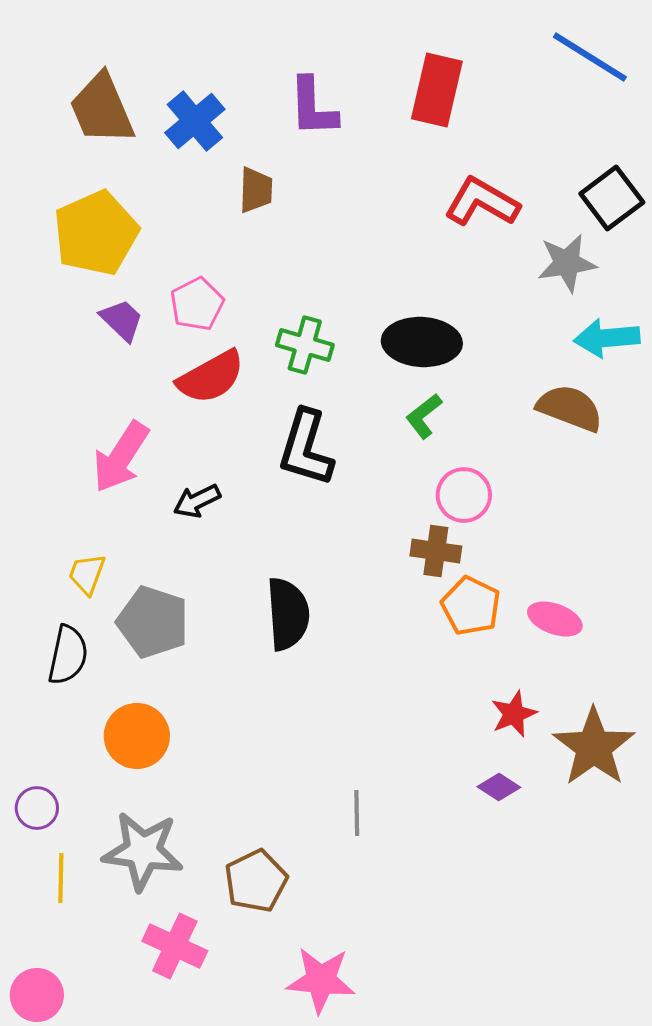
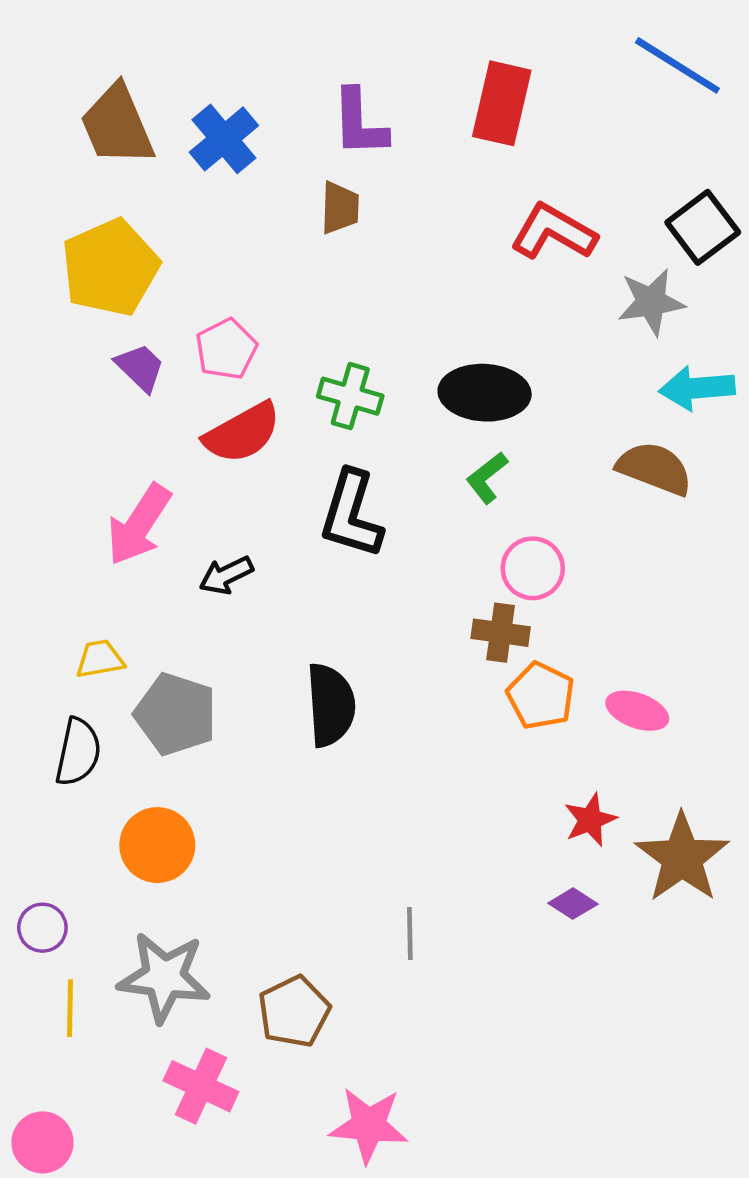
brown trapezoid: (256, 190) -> (340, 208), moved
yellow trapezoid: (87, 574) -> (100, 659), turned 60

